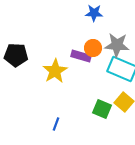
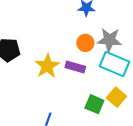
purple rectangle: (81, 56) -> (75, 67), moved

